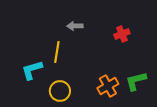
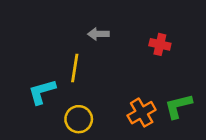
red cross: (122, 34) -> (160, 44), turned 35

